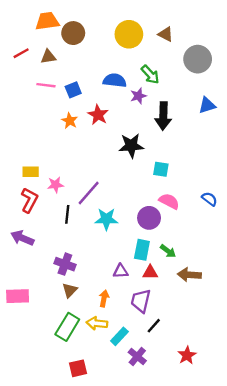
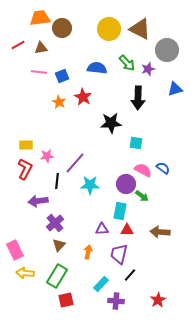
brown triangle: (166, 34) -> (140, 29), size x1.6
purple star: (138, 96) -> (148, 69), moved
blue semicircle: (209, 199) -> (163, 168), moved
purple arrow: (22, 238) -> (38, 201), moved, turned -30
green arrow: (168, 251) -> (142, 196), moved
purple cross: (65, 264) -> (55, 223), turned 30
pink rectangle: (18, 296) -> (15, 250), turned 66
yellow arrow: (97, 323) -> (25, 273), moved
purple cross: (137, 356) -> (116, 301), turned -35
red square: (78, 368) -> (66, 300), moved

